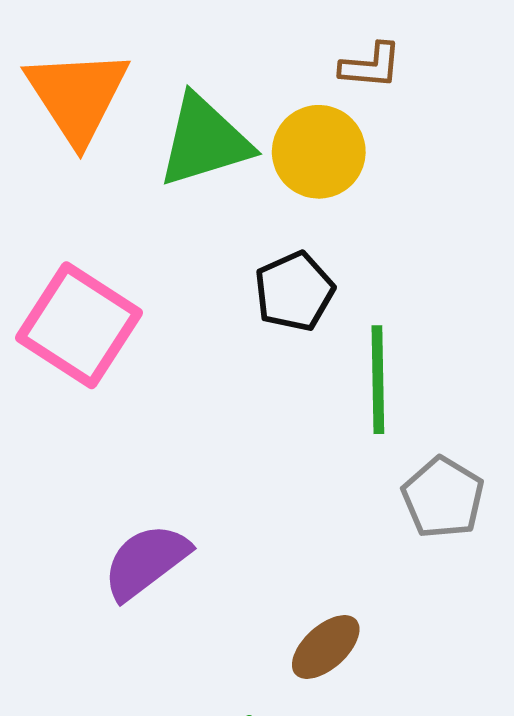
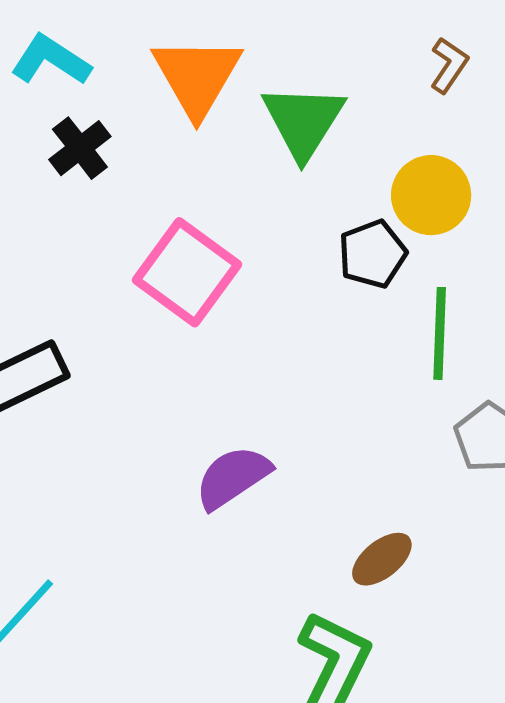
brown L-shape: (371, 66) -> (449, 65), turned -64
green triangle: (204, 141) -> (303, 121), turned -44
yellow circle: (319, 152) -> (431, 195), moved

